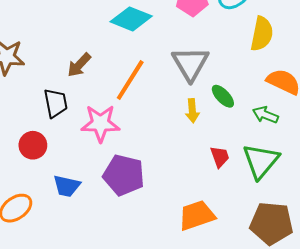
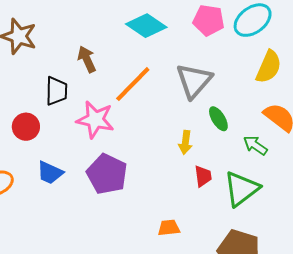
brown arrow: (79, 65) -> (87, 59), turned 100
yellow arrow: (192, 111) -> (185, 142), moved
orange trapezoid: (197, 215) -> (169, 228), size x0.6

